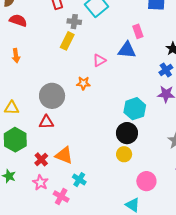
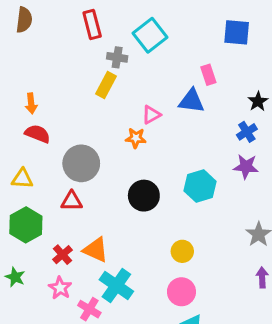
red semicircle: (18, 20) -> (37, 134), moved
orange star: (83, 83) -> (136, 138), moved
black circle: (127, 133) -> (144, 196), moved
cyan cross: (79, 180) -> (116, 286), size x1.6
pink circle: (146, 181) -> (181, 292), moved

